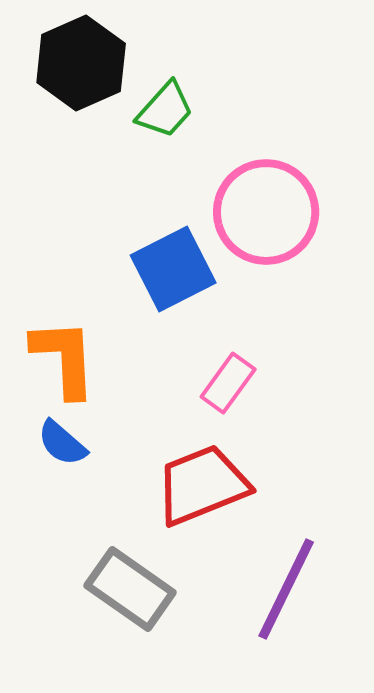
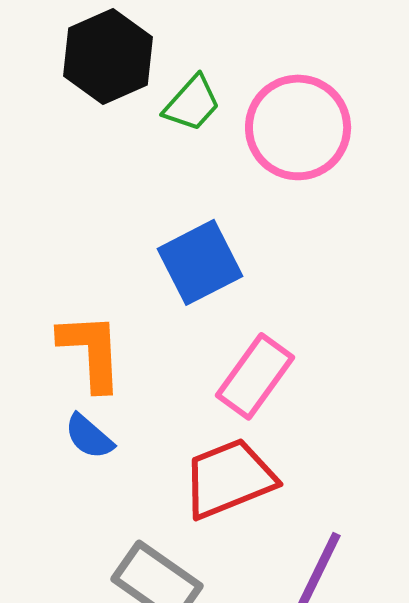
pink circle: (266, 212) -> (298, 127), moved
pink rectangle: (228, 383) -> (255, 376), size x1.4

